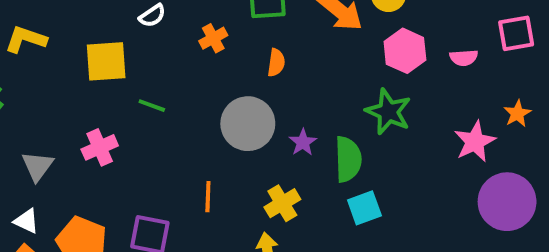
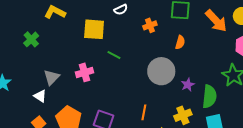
orange line: (208, 197) -> (144, 112), moved
yellow cross: (282, 203) -> (183, 115), moved
white triangle: (27, 221) -> (40, 96), moved

